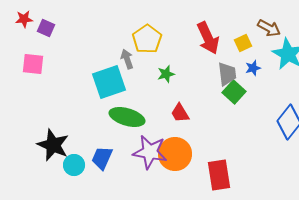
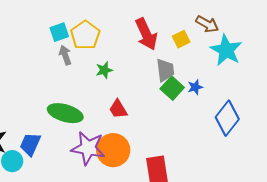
blue star: (253, 68) -> (195, 87), moved
cyan square: (109, 82) -> (59, 32), moved, size x0.6
blue trapezoid: (102, 158) -> (30, 144), moved

